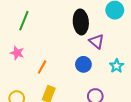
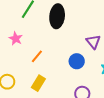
black ellipse: (81, 22) -> (57, 16), moved

